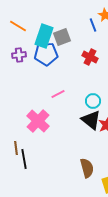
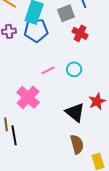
gray square: (62, 37) -> (66, 13), moved
cyan circle: (93, 101) -> (74, 69), moved
black triangle: (91, 120) -> (75, 112), moved

